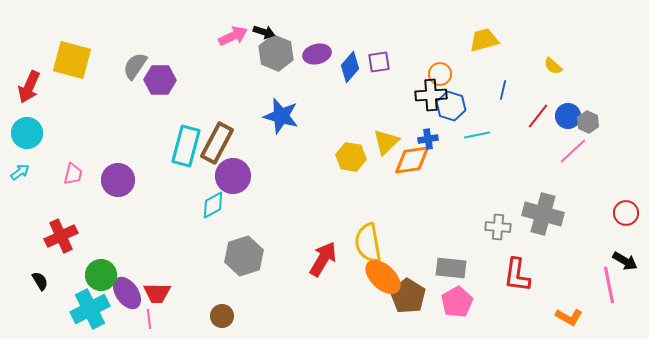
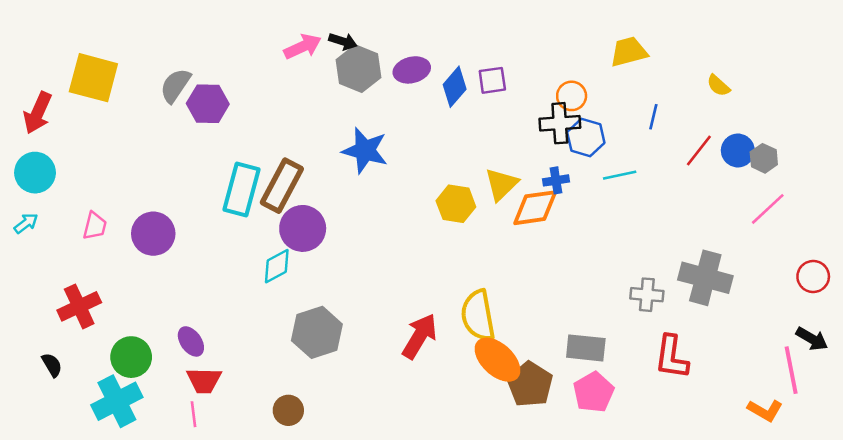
pink line: (573, 151) -> (768, 209), moved
purple ellipse: (127, 293) -> (191, 341), moved, size x0.7
orange L-shape: (569, 317) -> (765, 410), moved

